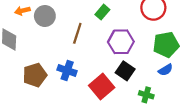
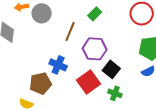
purple hexagon: (121, 42) -> (95, 49), moved
brown pentagon: (35, 75) -> (41, 83), moved
green cross: (146, 95) -> (115, 93), moved

